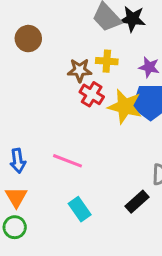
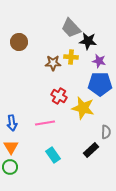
black star: (132, 19) -> (88, 41), moved
red cross: (92, 94) -> (59, 96), moved
yellow star: (125, 106) -> (83, 108), moved
pink line: (68, 161) -> (45, 123), turned -30

